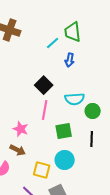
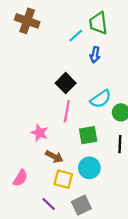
cyan semicircle: (75, 99) -> (101, 99), turned -30
brown arrow: (18, 150) -> (54, 157), moved

